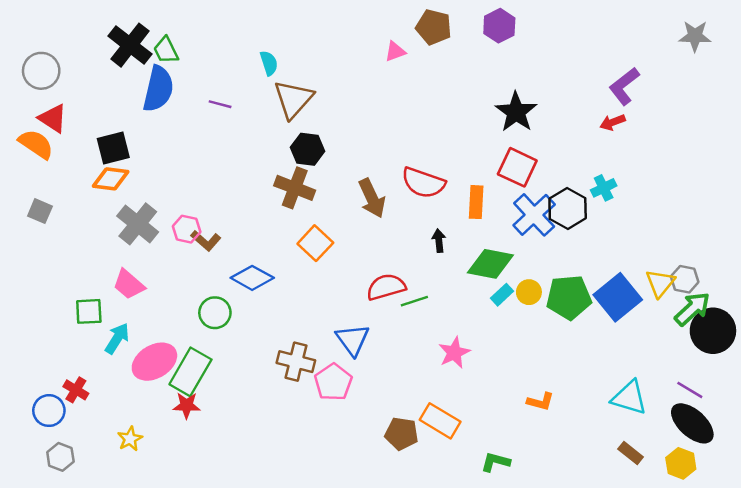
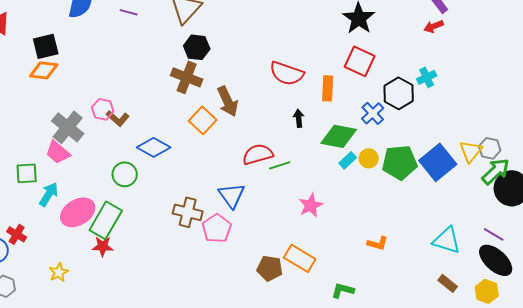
brown arrow: (372, 198) -> (228, 101), moved
blue cross: (534, 215) -> (373, 113), moved, size x0.7
gray cross: (138, 224) -> (68, 127), moved

